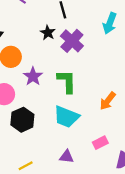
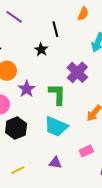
purple cross: (72, 41) -> (77, 72), moved

